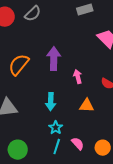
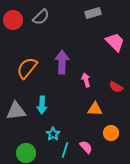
cyan arrow: (51, 102) -> (42, 105), moved
cyan star: (56, 128) -> (53, 134), moved
orange circle: (103, 148) -> (111, 133), moved

